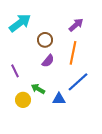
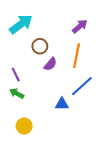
brown circle: (45, 40) -> (40, 46), moved
green arrow: (38, 89) -> (17, 93), moved
yellow circle: (23, 100) -> (24, 126), moved

